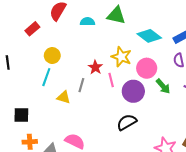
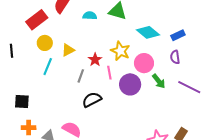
red rectangle: (32, 29) -> (37, 20), size x1.5
yellow circle: (52, 56) -> (45, 43), moved
yellow triangle: (64, 97) -> (68, 50), moved, turned -48
black semicircle: (127, 122) -> (92, 100), moved

